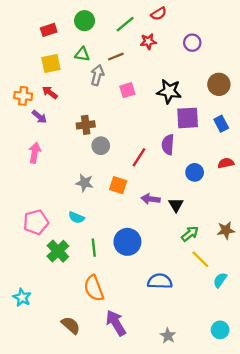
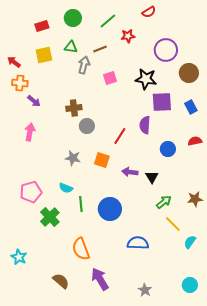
red semicircle: (159, 14) -> (149, 12), moved
purple circle: (192, 43) -> (166, 50), moved, size x1.5
red arrow: (50, 92) -> (14, 62), moved
green line: (94, 248) -> (81, 204), moved

